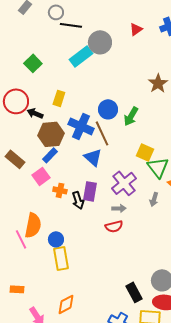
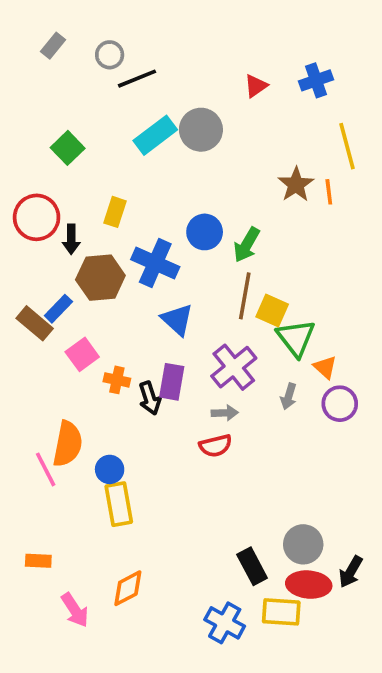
black line: (71, 25) -> (137, 79), turned -30
gray circle: (100, 42) -> (201, 130), moved
black arrow: (35, 113) -> (71, 239), turned -112
brown line: (102, 133) -> (245, 296), moved, turned 35
blue rectangle: (50, 155) -> (58, 309), moved

